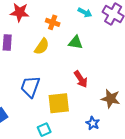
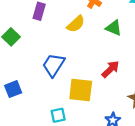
red arrow: (81, 79) -> (110, 69), turned -114

